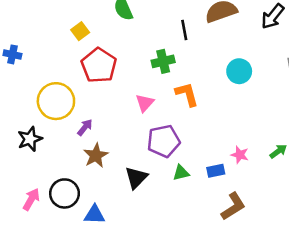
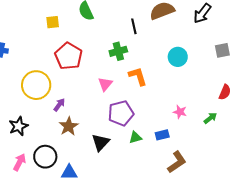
yellow square: (80, 31) -> (53, 22), moved, turned 32
black star: (30, 139) -> (18, 126), moved
pink star: (240, 155) -> (180, 112), moved

